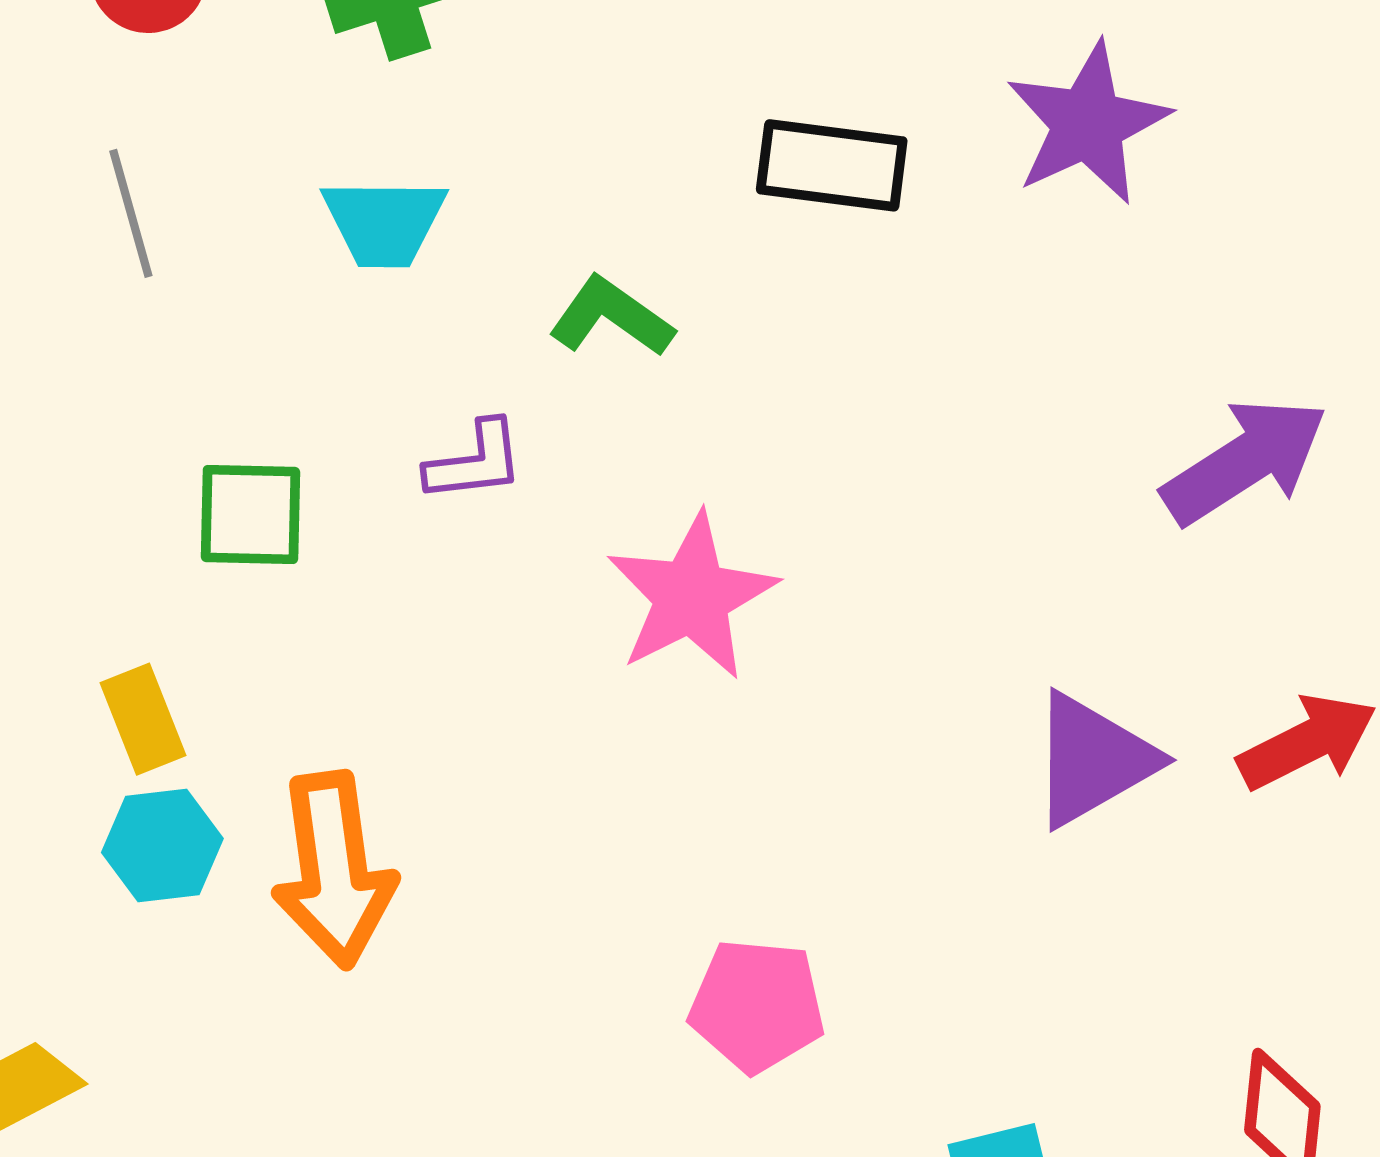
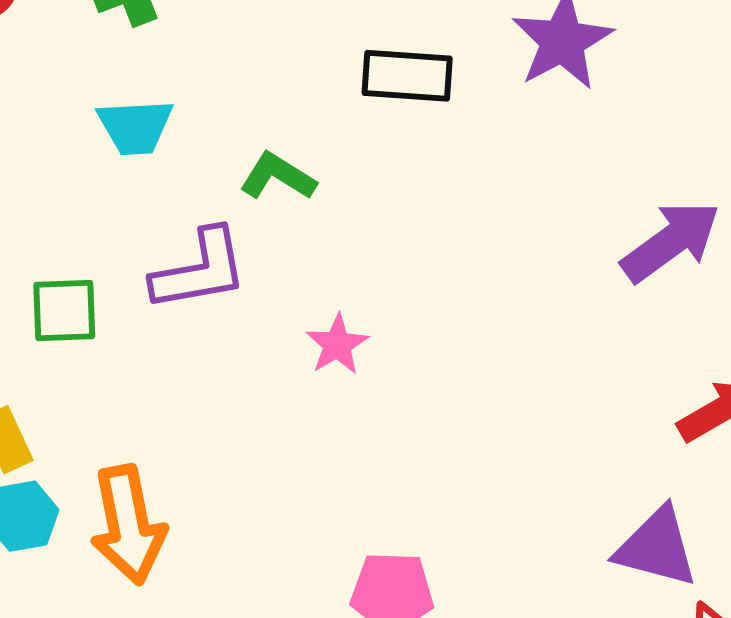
purple L-shape: (475, 462) -> (200, 270), size x1.6
pink star: (692, 596) -> (337, 345), size x0.6
purple triangle: (1093, 760) -> (657, 547), moved, turned 48

